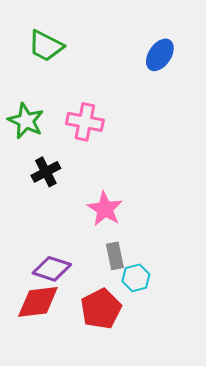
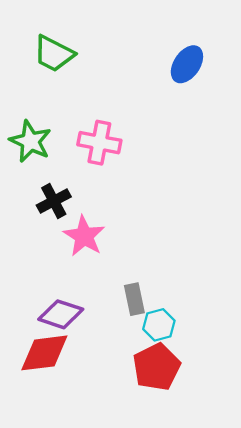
pink star: (105, 209) -> (84, 236), moved
red pentagon: (101, 309) -> (157, 367), moved

